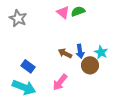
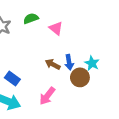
green semicircle: (78, 11) -> (31, 19), moved
pink triangle: (63, 12) -> (56, 28), moved

